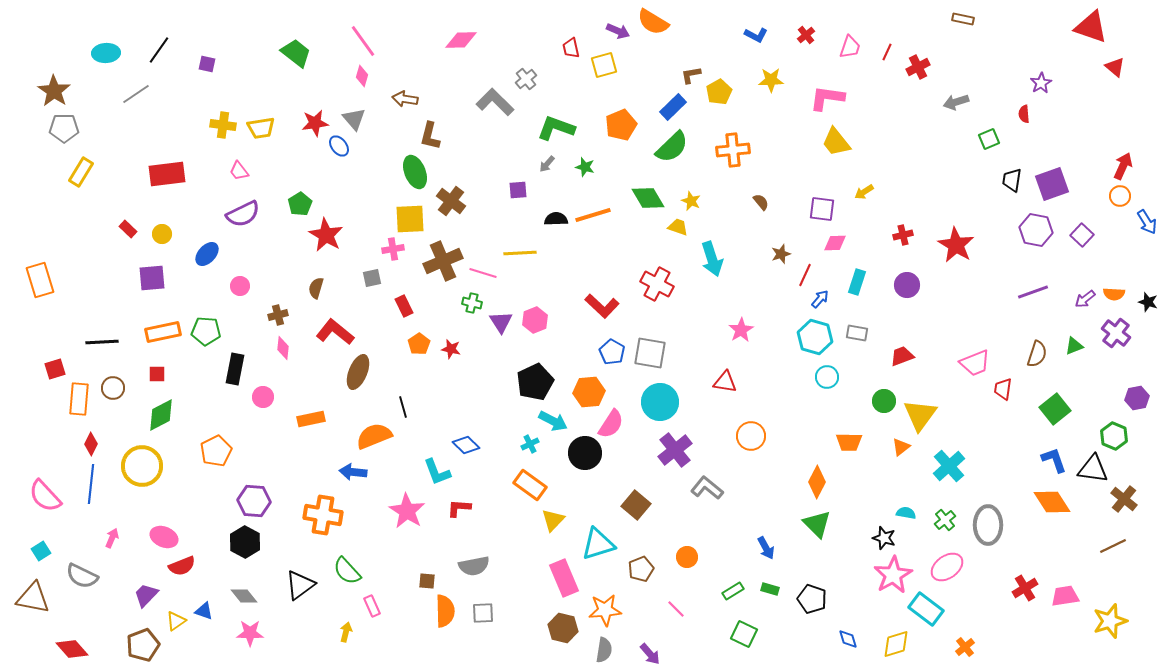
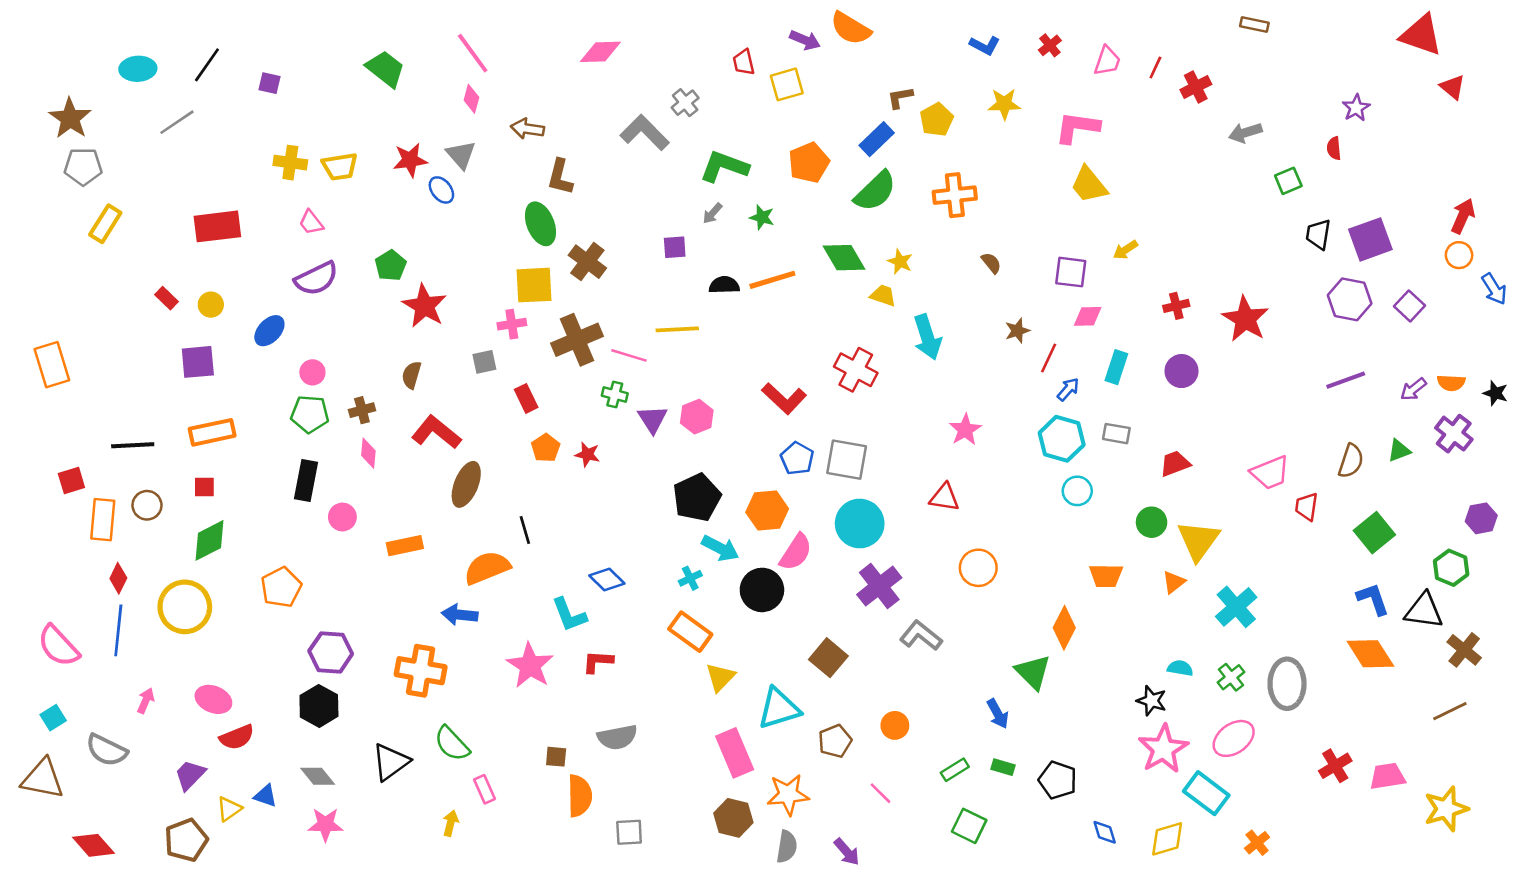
green pentagon: (206, 331) -> (310, 414), moved
green triangle: (817, 524) -> (1033, 672), moved
gray square: (483, 613) -> (629, 832), moved

